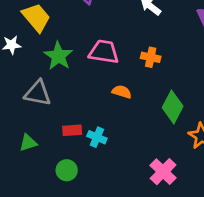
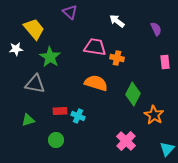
pink trapezoid: (104, 52) -> (95, 47), moved
orange semicircle: (122, 92) -> (96, 83), size x1.6

